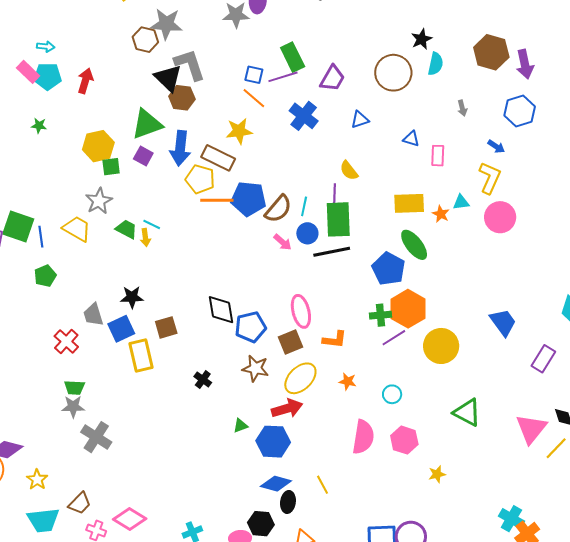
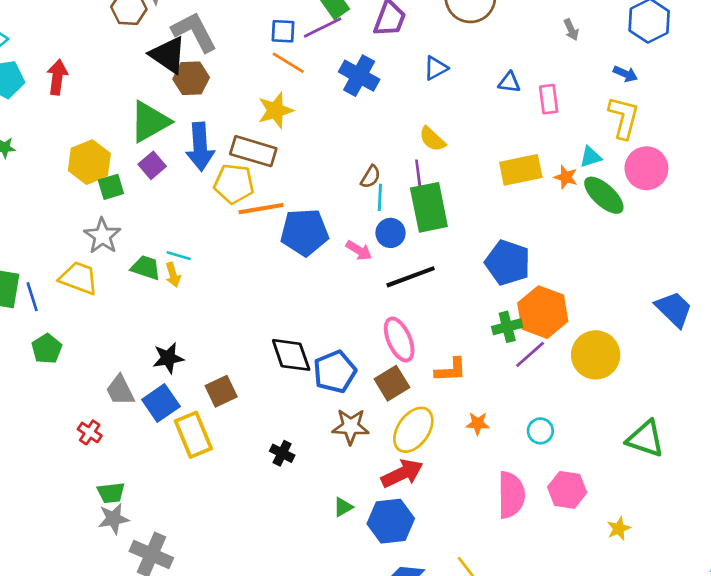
purple square: (143, 156) -> (152, 165), turned 30
blue pentagon: (249, 199) -> (304, 232), moved
brown semicircle: (278, 209) -> (371, 177), moved, size x0.6
green ellipse: (414, 245) -> (604, 195), moved
black line: (332, 252) -> (411, 277), moved
red cross: (66, 341) -> (90, 432), size x0.7

